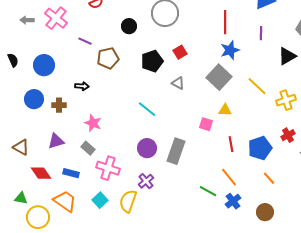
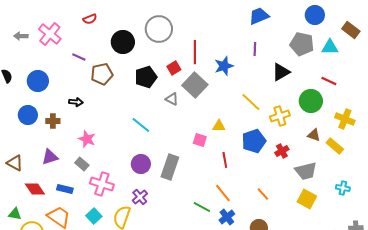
red line: (225, 22) -> (195, 52), moved
black circle: (129, 26) -> (123, 42), size x1.5
gray square: (219, 77) -> (195, 85), moved
blue pentagon: (260, 148) -> (254, 141), moved

